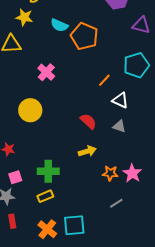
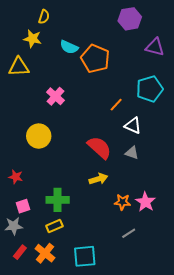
red semicircle: (88, 121) -> (99, 148), size x1.4
red rectangle: (12, 221) -> (20, 252), turned 48
orange cross: (47, 229) -> (45, 253), moved

